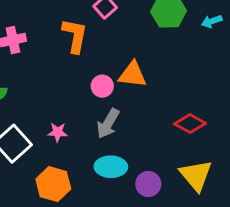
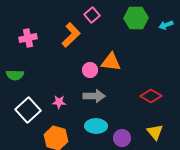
orange L-shape: (75, 36) -> (71, 35), turned 35
gray arrow: (108, 124) -> (94, 96), turned -120
yellow triangle: (196, 175) -> (155, 132), size x0.7

